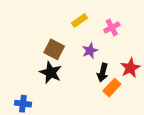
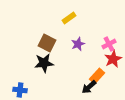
pink cross: (112, 27) -> (109, 44), moved
black star: (51, 73) -> (44, 63), turned -30
black arrow: (103, 73) -> (89, 87), moved, turned 35

